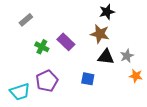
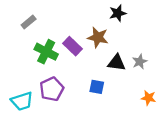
brown star: (100, 34) -> (98, 37), moved
green cross: (42, 47) -> (46, 52), size x1.5
orange star: (136, 76) -> (148, 98), moved

